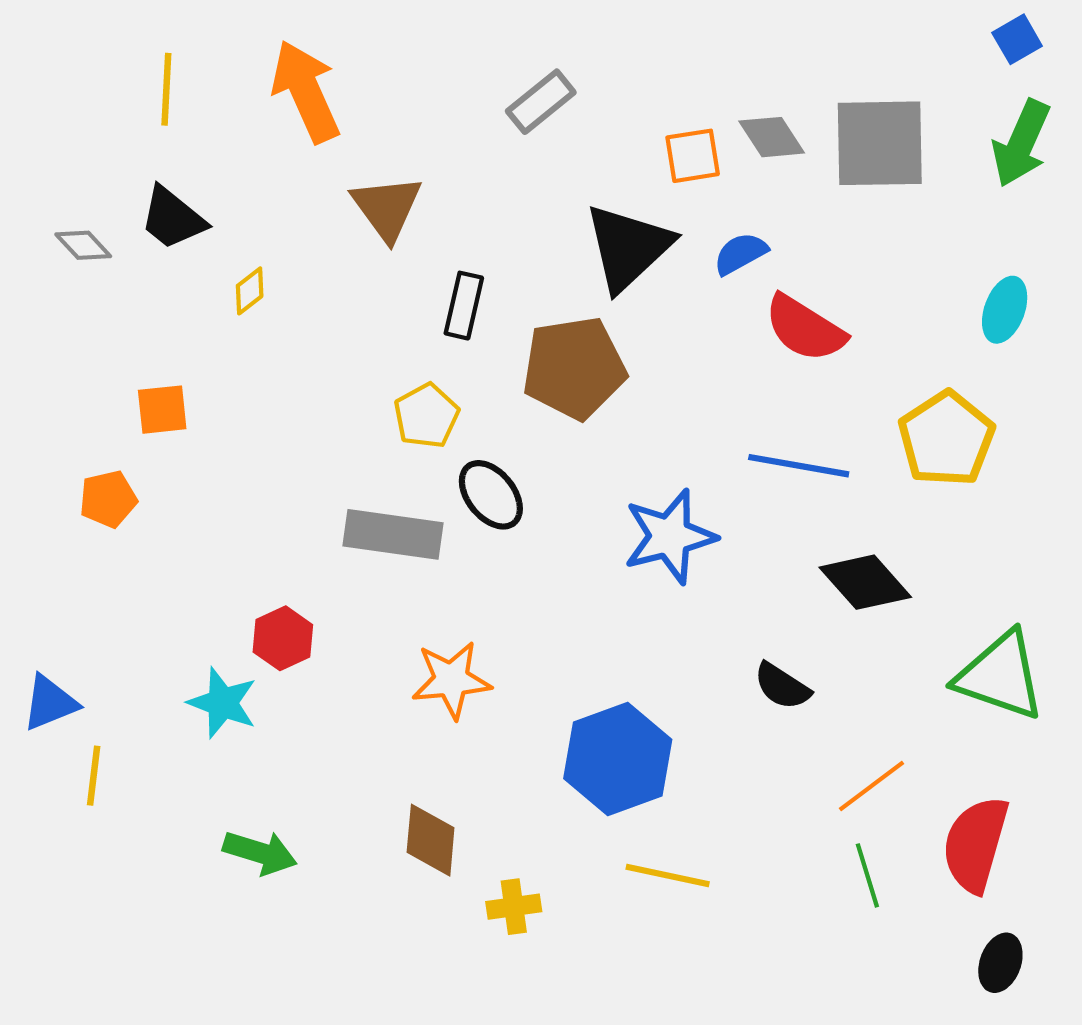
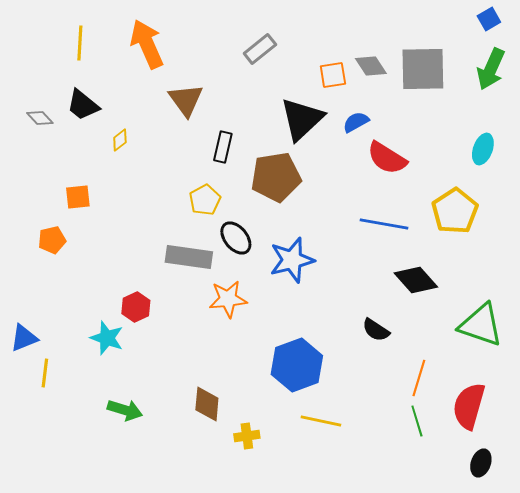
blue star: (670, 536) -> (292, 260), moved
orange star: (451, 680) -> (228, 299), moved
orange line: (871, 786) -> (419, 378), turned -36

